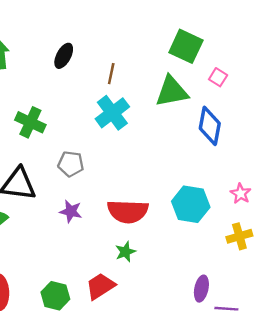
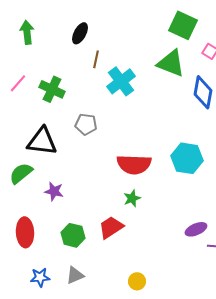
brown line: (111, 74) -> (96, 59), moved
green triangle: (172, 91) -> (171, 63), turned 32
purple star: (71, 211) -> (54, 191), moved
purple ellipse: (201, 289) -> (196, 229), turned 55

